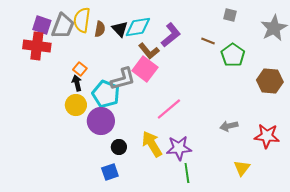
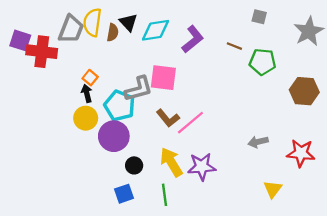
purple square: (42, 25) -> (20, 40), moved
black triangle: (120, 29) -> (128, 22), moved
brown L-shape: (149, 51) -> (168, 118), moved
green pentagon: (233, 55) -> (263, 62), turned -30
pink square: (145, 69) -> (163, 78), turned -30
green line: (187, 173) -> (165, 195), moved

